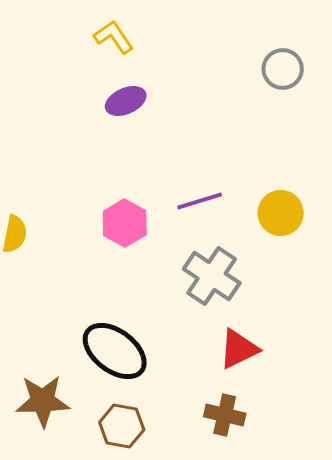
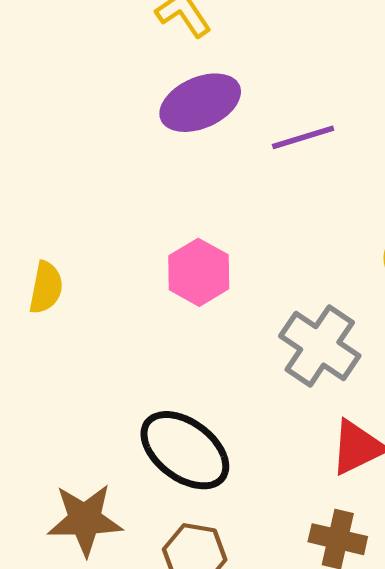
purple ellipse: (126, 101) -> (200, 103), size x1.4
purple line: (200, 201) -> (303, 137), moved

